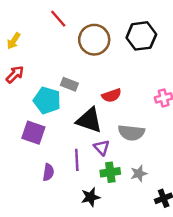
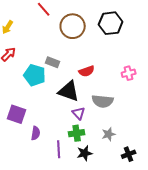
purple square: (33, 133) -> (17, 114), moved
purple line: (77, 160) -> (59, 149), moved
green cross: (110, 172) -> (77, 133), moved
black star: (90, 197) -> (85, 153), moved

